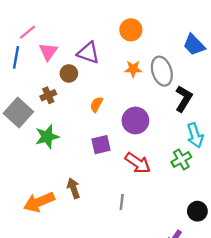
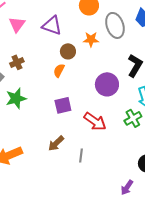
gray ellipse: (162, 71) -> (115, 25), moved
brown circle: (69, 73) -> (68, 51), moved
purple circle: (135, 121) -> (107, 84), moved
brown arrow: (73, 188) -> (56, 143), moved, turned -114

